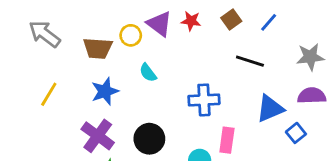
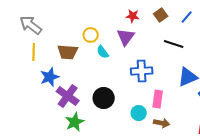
purple triangle: (159, 24) -> (126, 37), moved, turned 30
yellow circle: (131, 35) -> (91, 35), moved
brown trapezoid: (98, 48) -> (68, 52), moved
blue star: (105, 91) -> (50, 77), moved
yellow line: (49, 94) -> (34, 52), moved, turned -30

